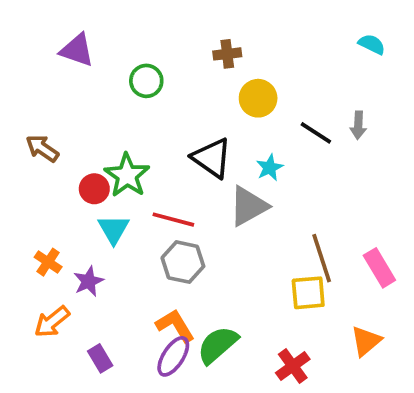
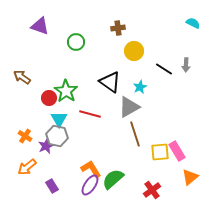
brown line: (322, 258) -> (135, 134), moved
gray hexagon: (183, 262) -> (57, 136), moved
pink rectangle: (379, 268) -> (177, 151), moved

